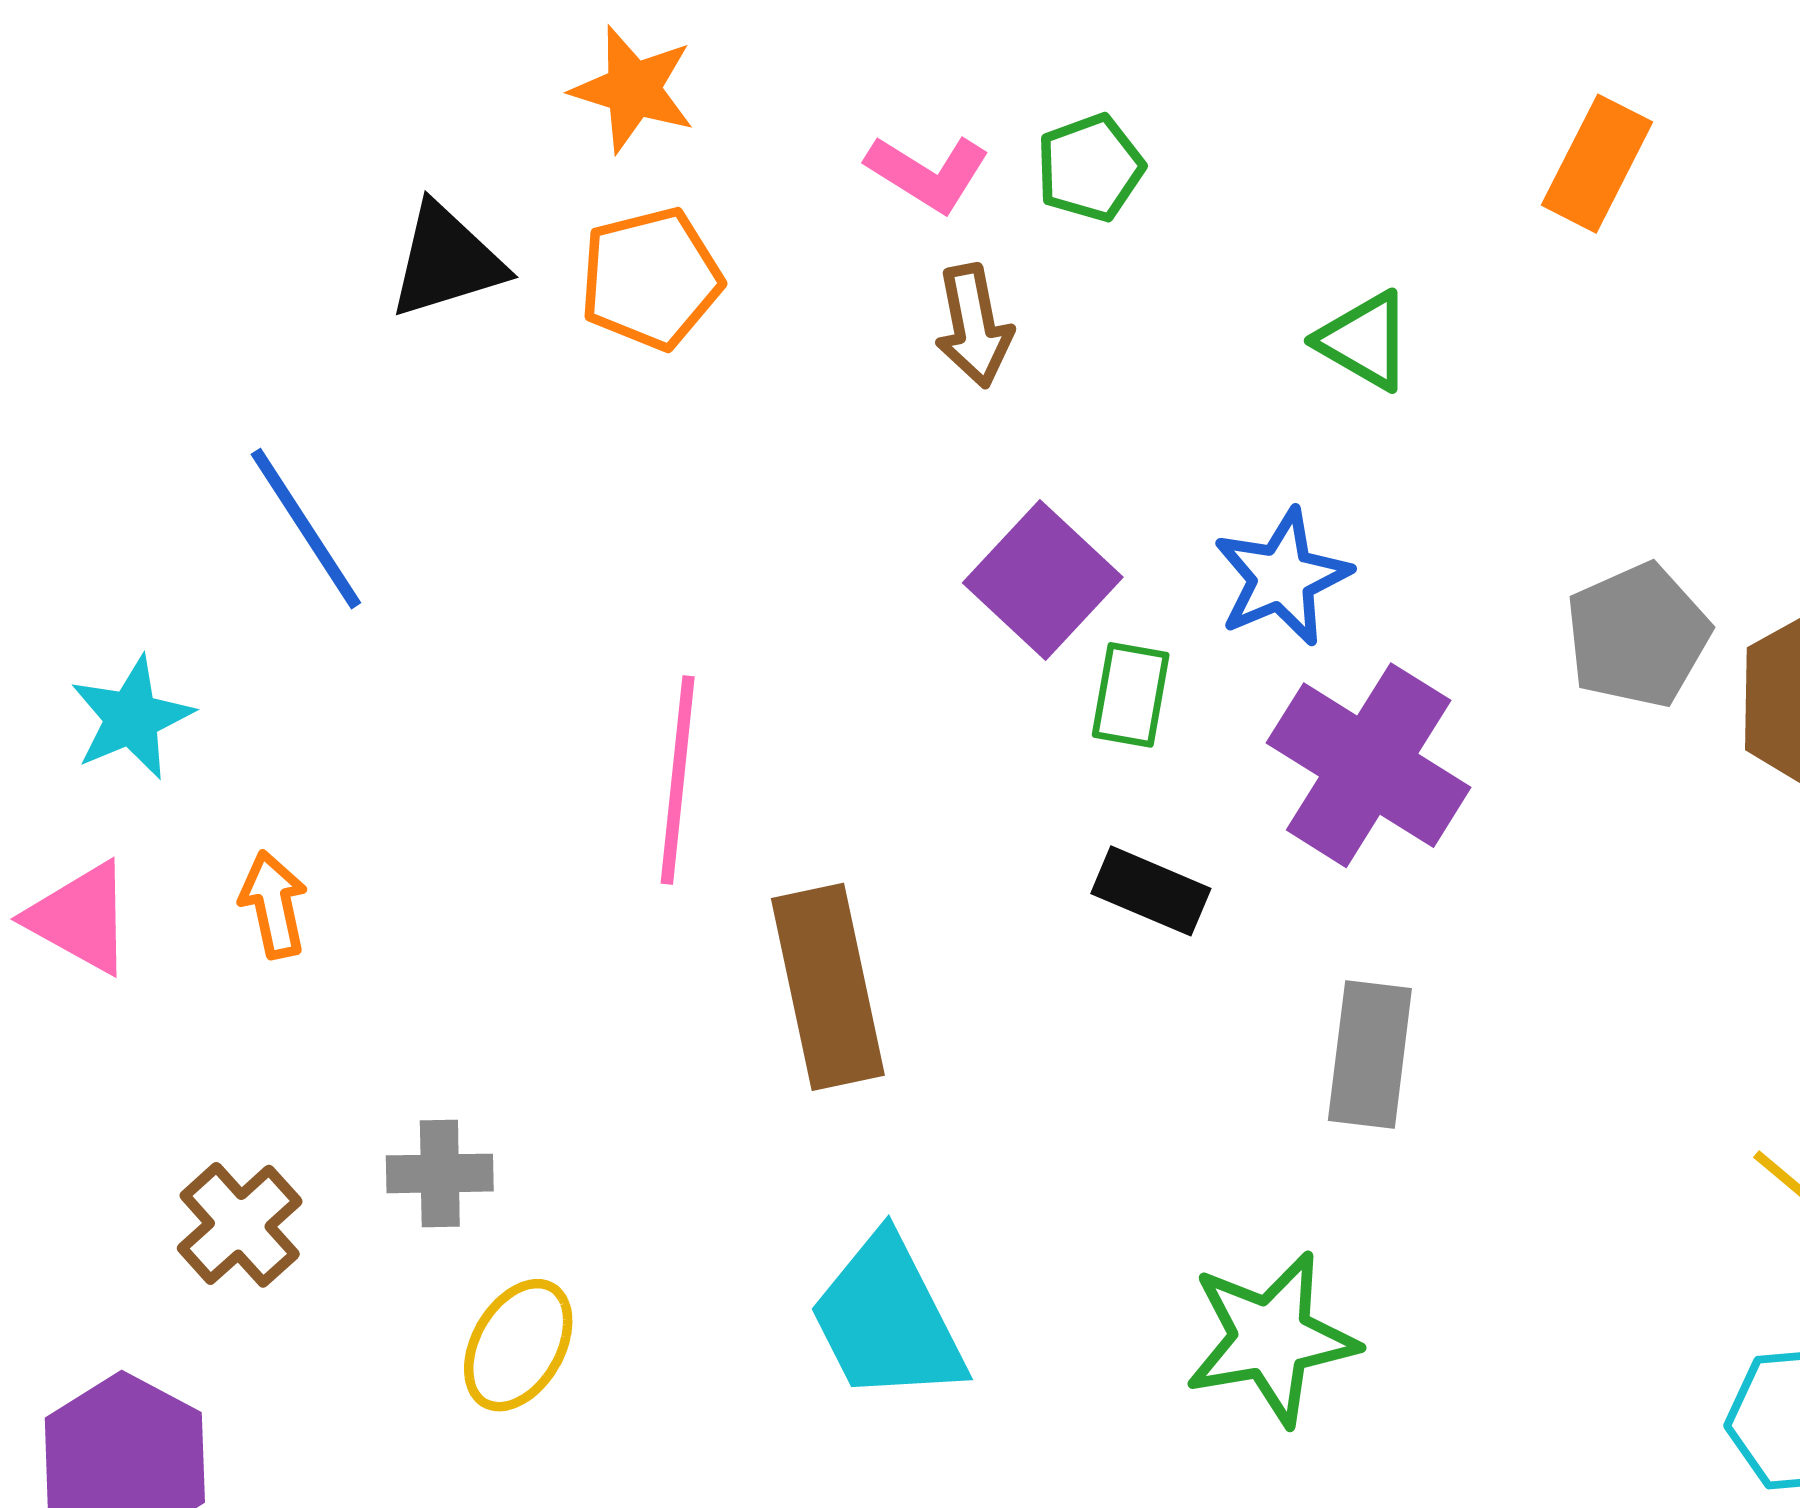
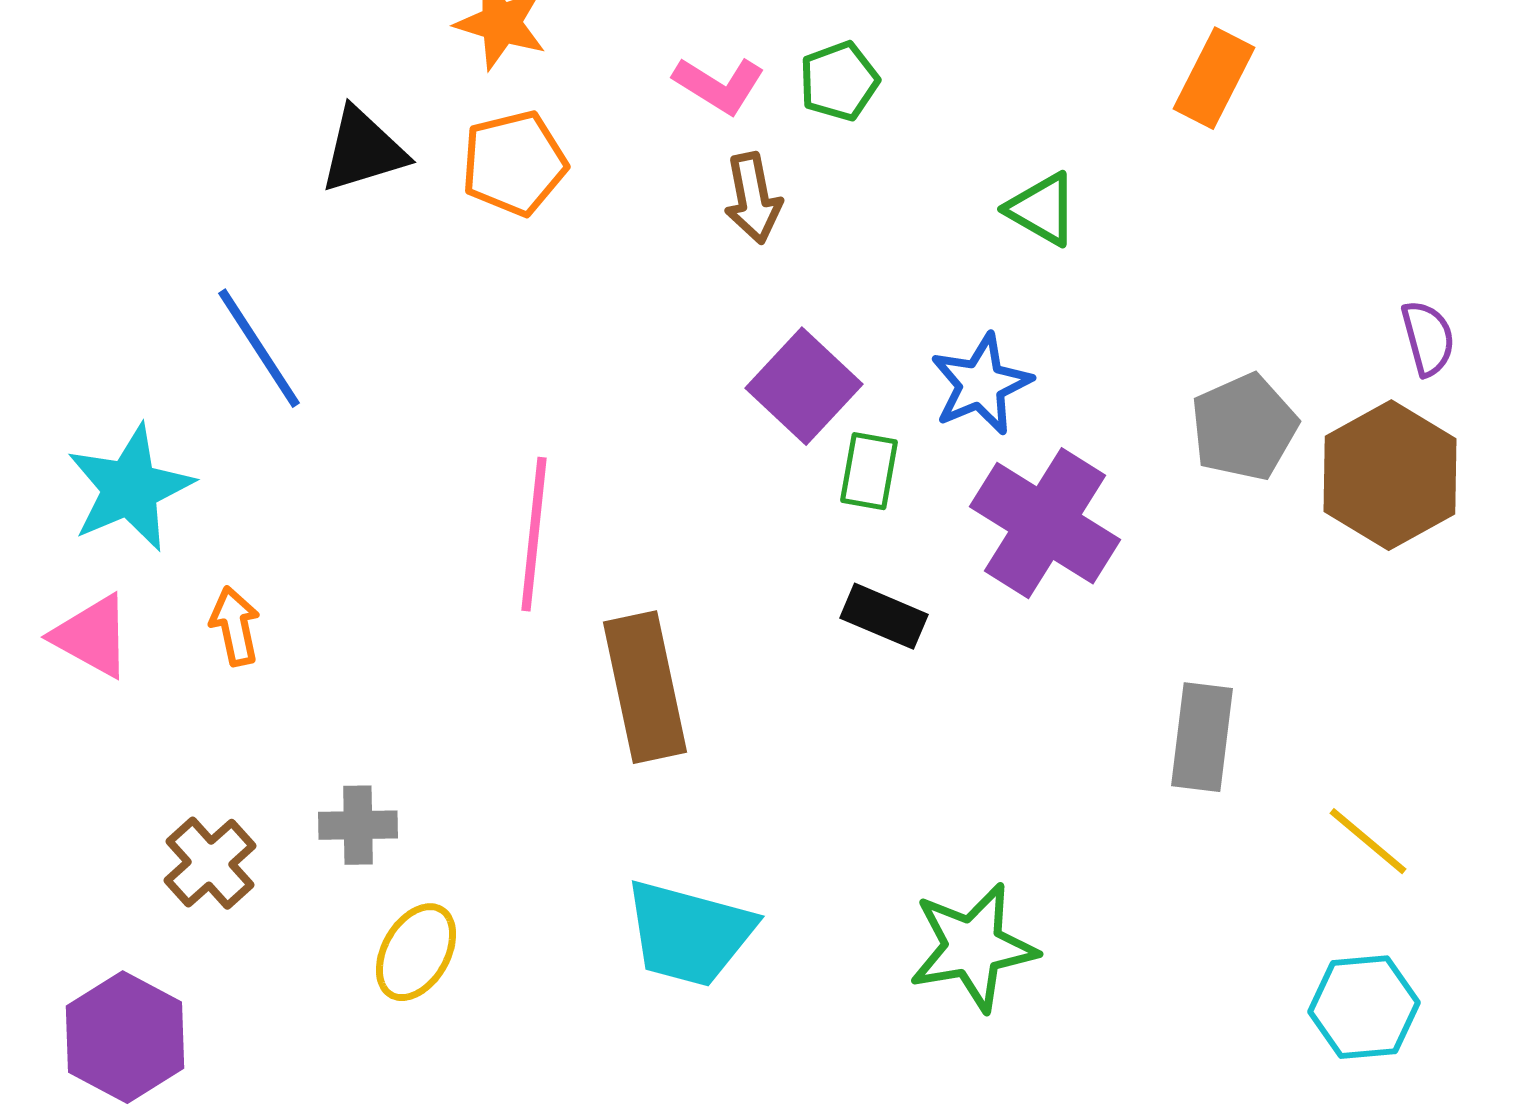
cyan star: (132, 718) -> (130, 488), size x1.4
gray rectangle: (1370, 1054) -> (1202, 737), moved
cyan trapezoid: (887, 1319) -> (689, 933), turned -48

